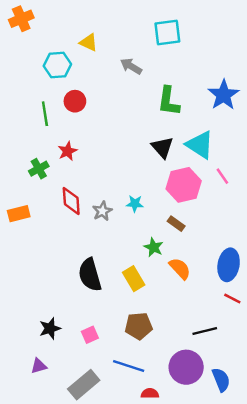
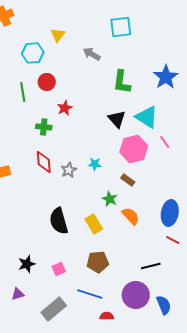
yellow triangle: (89, 42) -> (58, 35), turned 42
red star: (67, 151) -> (65, 108), moved
green cross: (39, 169) -> (44, 127), moved, turned 35

